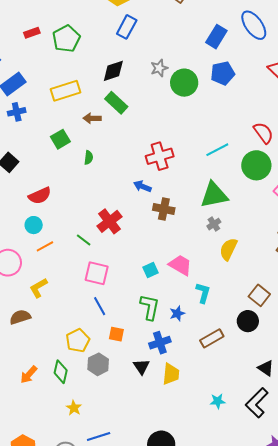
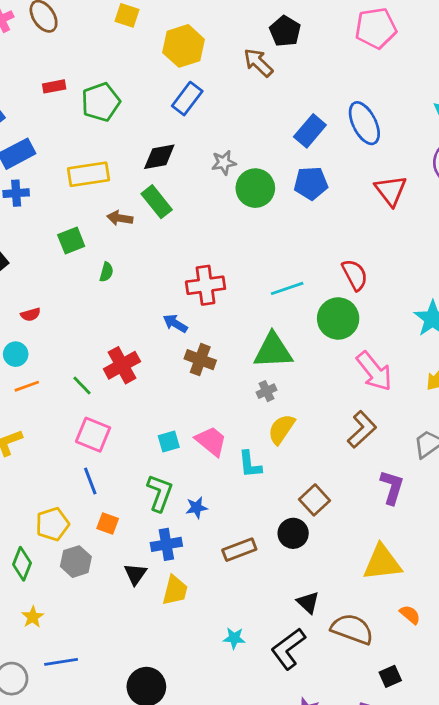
red semicircle: (40, 196) -> (31, 315), size x0.6
cyan L-shape: (203, 293) -> (250, 464), moved, turned 150

